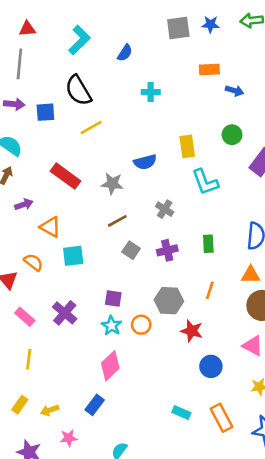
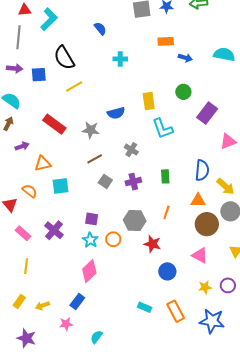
cyan L-shape: (79, 40) -> (49, 19), moved
blue semicircle: (125, 53) -> (100, 29), turned -72
orange triangle: (50, 227) -> (43, 164), turned -42
pink star: (69, 438) -> (66, 324), moved

